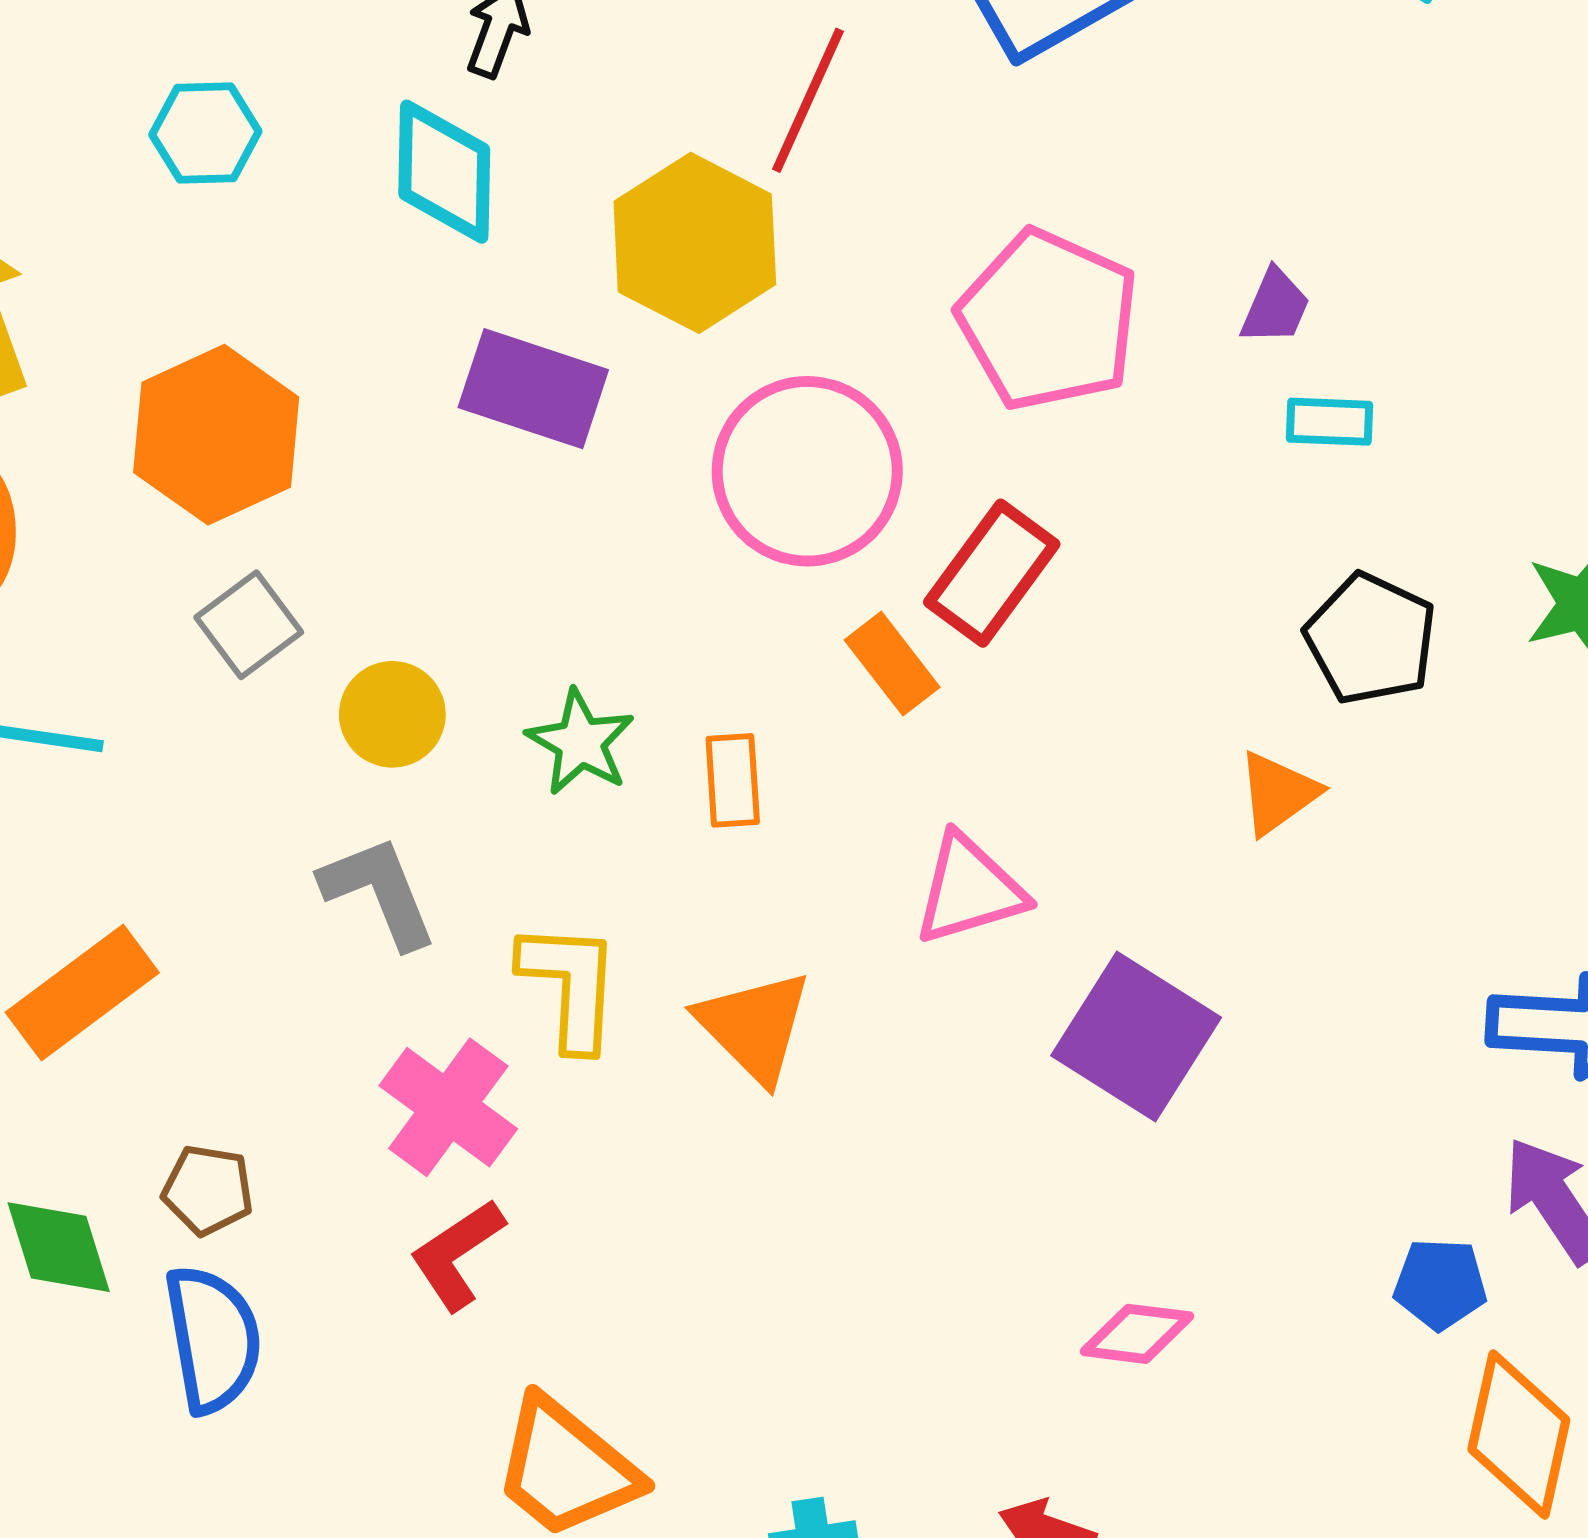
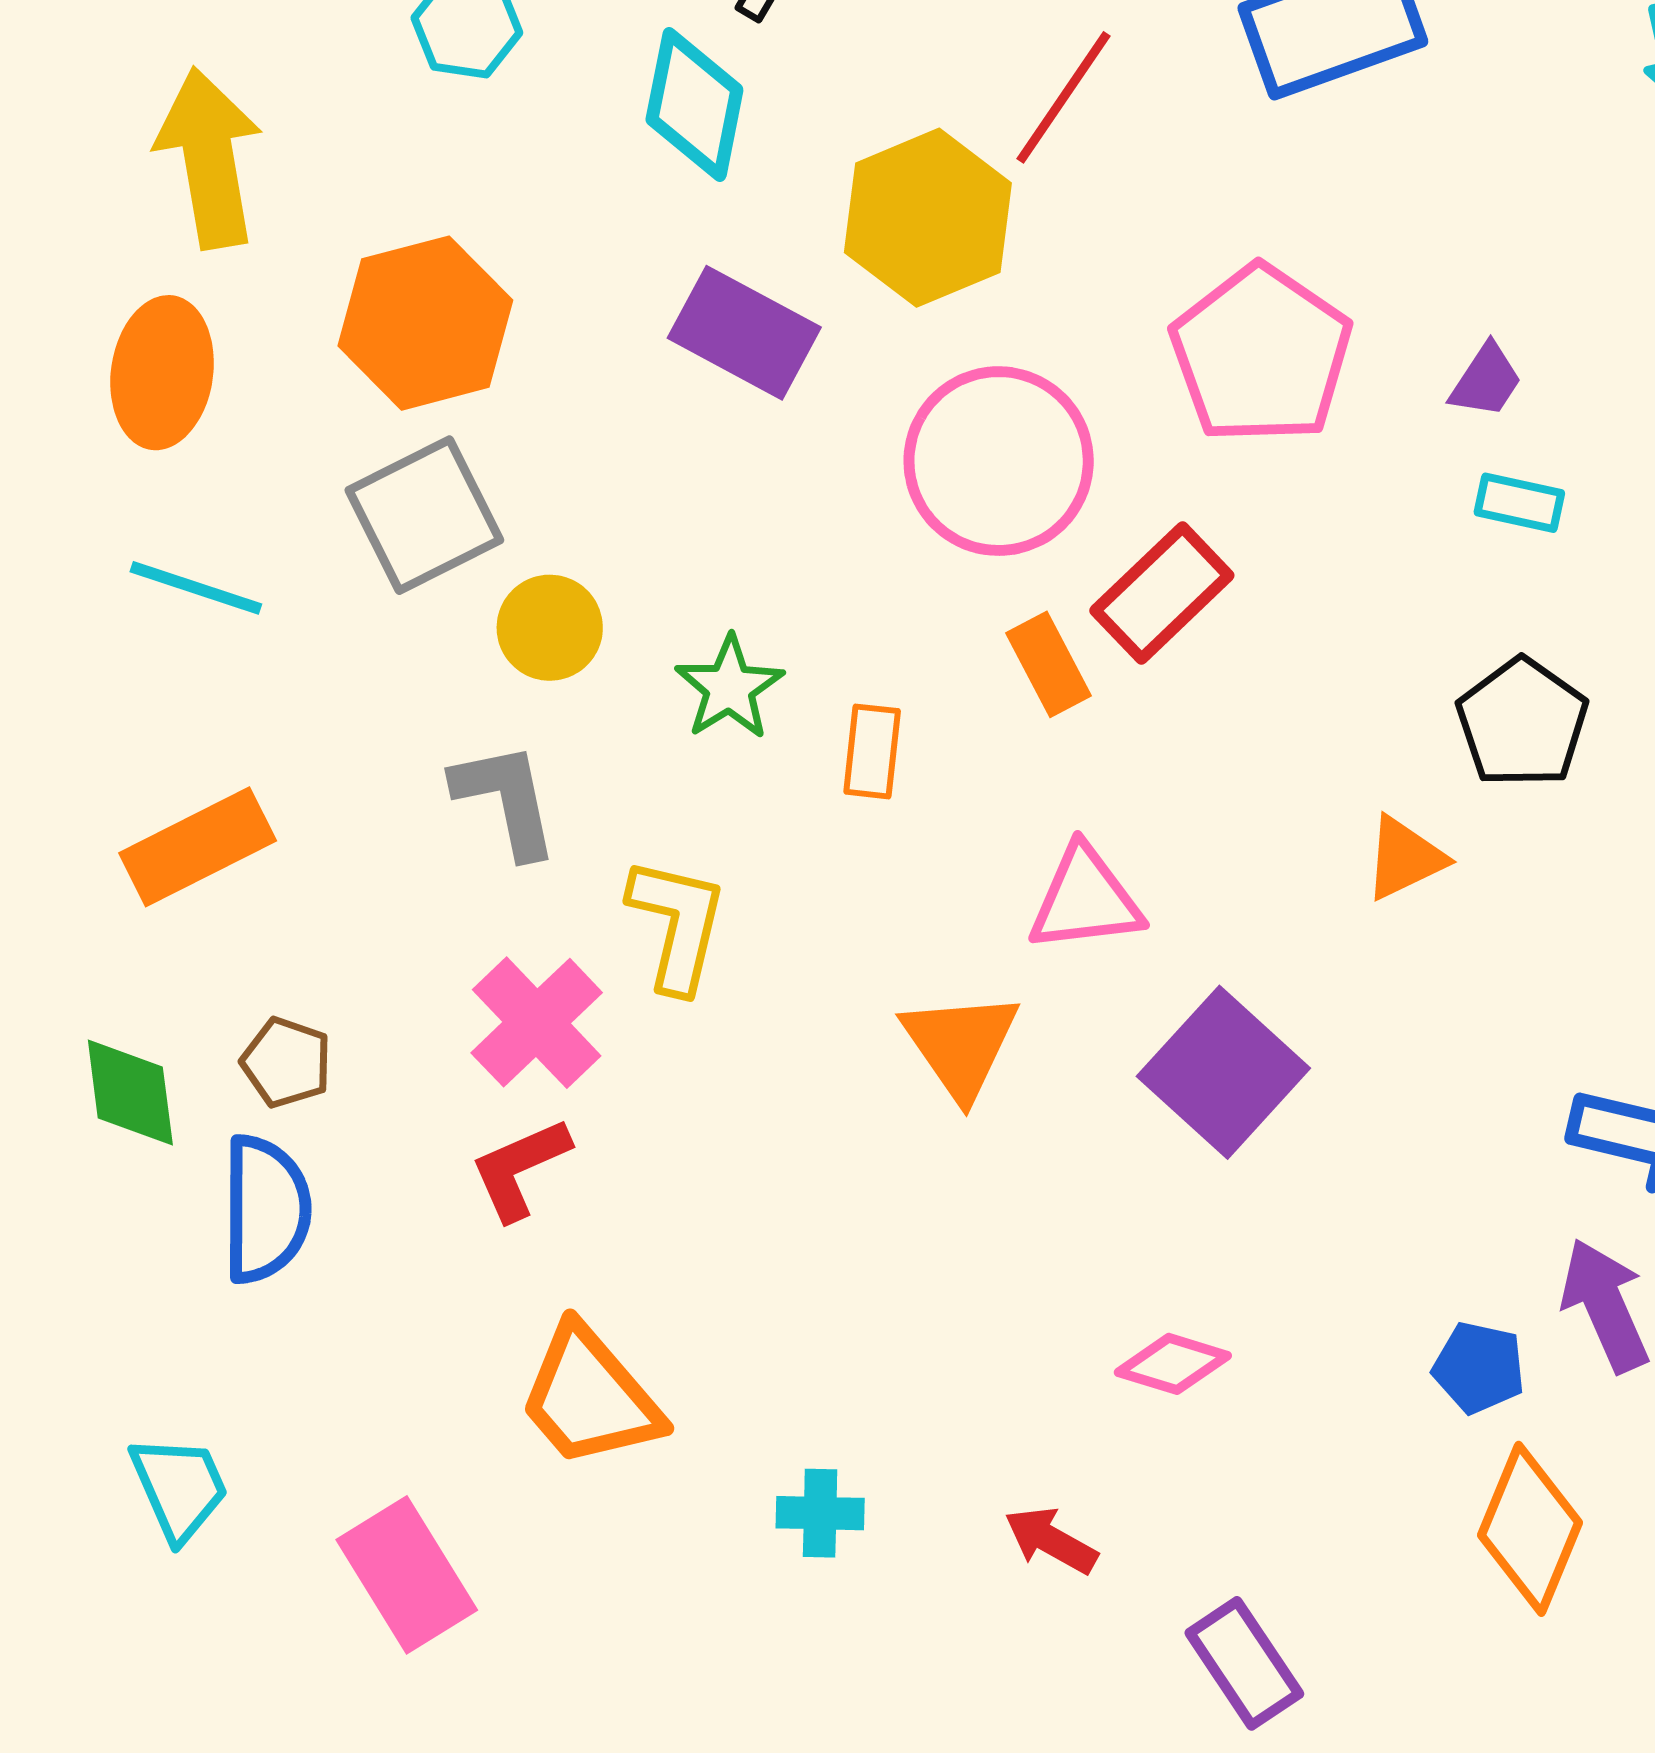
gray square: (249, 625) -> (424, 515), size x1.5
orange triangle: (754, 1026) -> (961, 1045), moved

